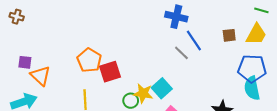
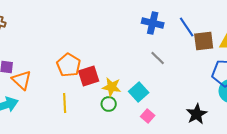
brown square: (229, 35) -> (204, 41), size x1.5
blue line: (194, 41) -> (187, 27), moved
yellow star: (143, 93) -> (112, 87), moved

